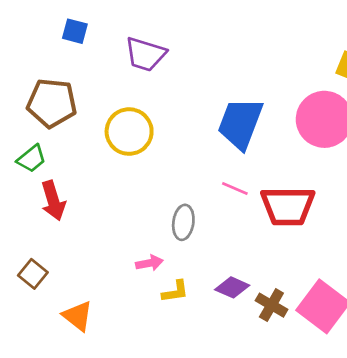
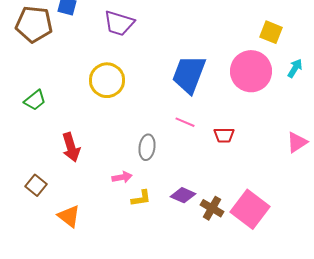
brown pentagon: (52, 103) -> (34, 24), moved
red arrow: (53, 201) -> (71, 147), moved
red trapezoid: (288, 206) -> (224, 135), size x0.5

